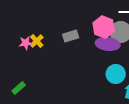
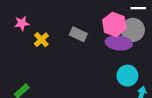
gray rectangle: (71, 36) -> (78, 34), turned 42
pink star: (26, 43) -> (22, 23), moved

